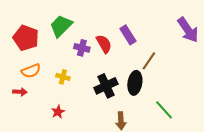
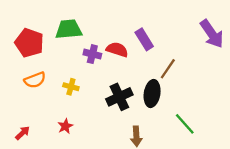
green trapezoid: (61, 26) -> (69, 29), turned 40
red semicircle: (104, 44) -> (117, 50), turned -42
red arrow: (20, 92) -> (23, 133), moved, turned -48

